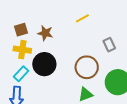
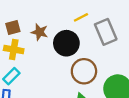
gray rectangle: (109, 45) -> (106, 32), moved, size x1.6
black circle: (44, 64) -> (66, 43), moved

